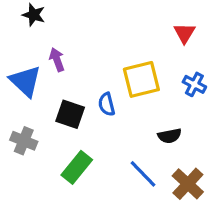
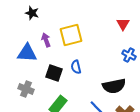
yellow square: (141, 79) -> (71, 35), moved
blue triangle: (25, 81) -> (27, 53), turned -40
black semicircle: (170, 136) -> (114, 86), size x1.6

